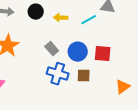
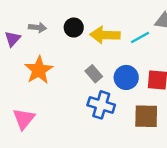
yellow arrow: (61, 18) -> (105, 35), size x1.6
brown square: (84, 76) -> (146, 116), moved, size x1.5

